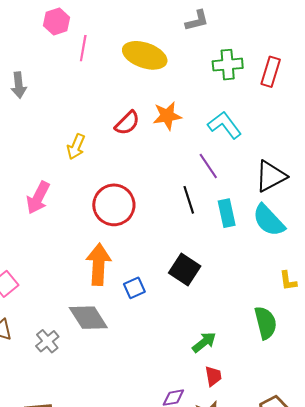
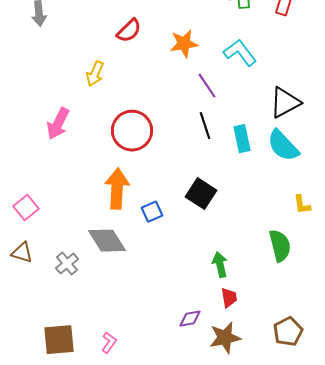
red semicircle: (127, 123) -> (129, 31), moved
purple line: (208, 166) -> (207, 86), moved
green arrow: (204, 342) -> (220, 265), turned -65

